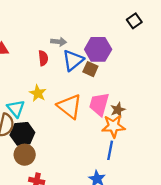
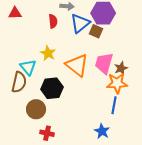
black hexagon: (22, 134) -> (52, 88), moved

